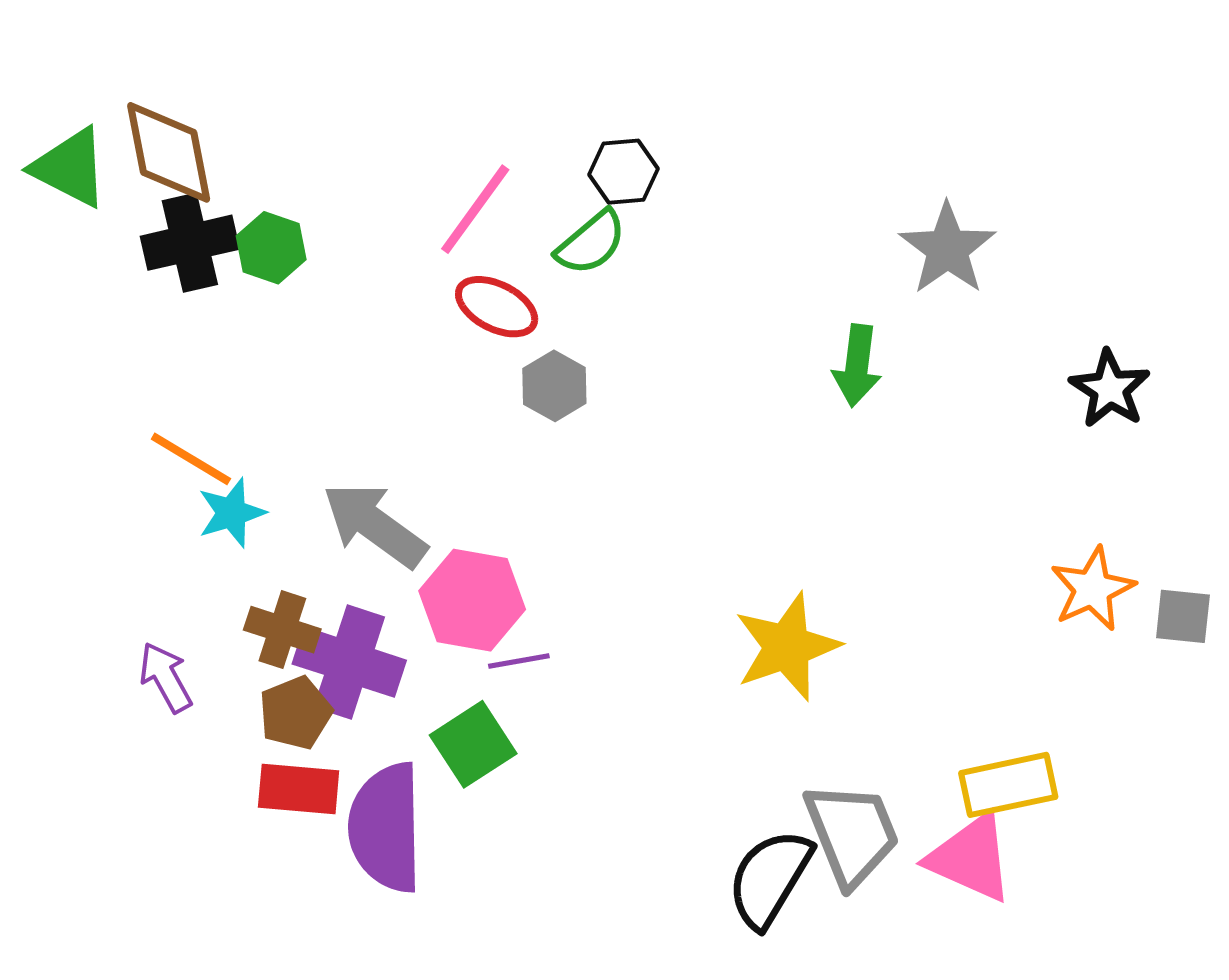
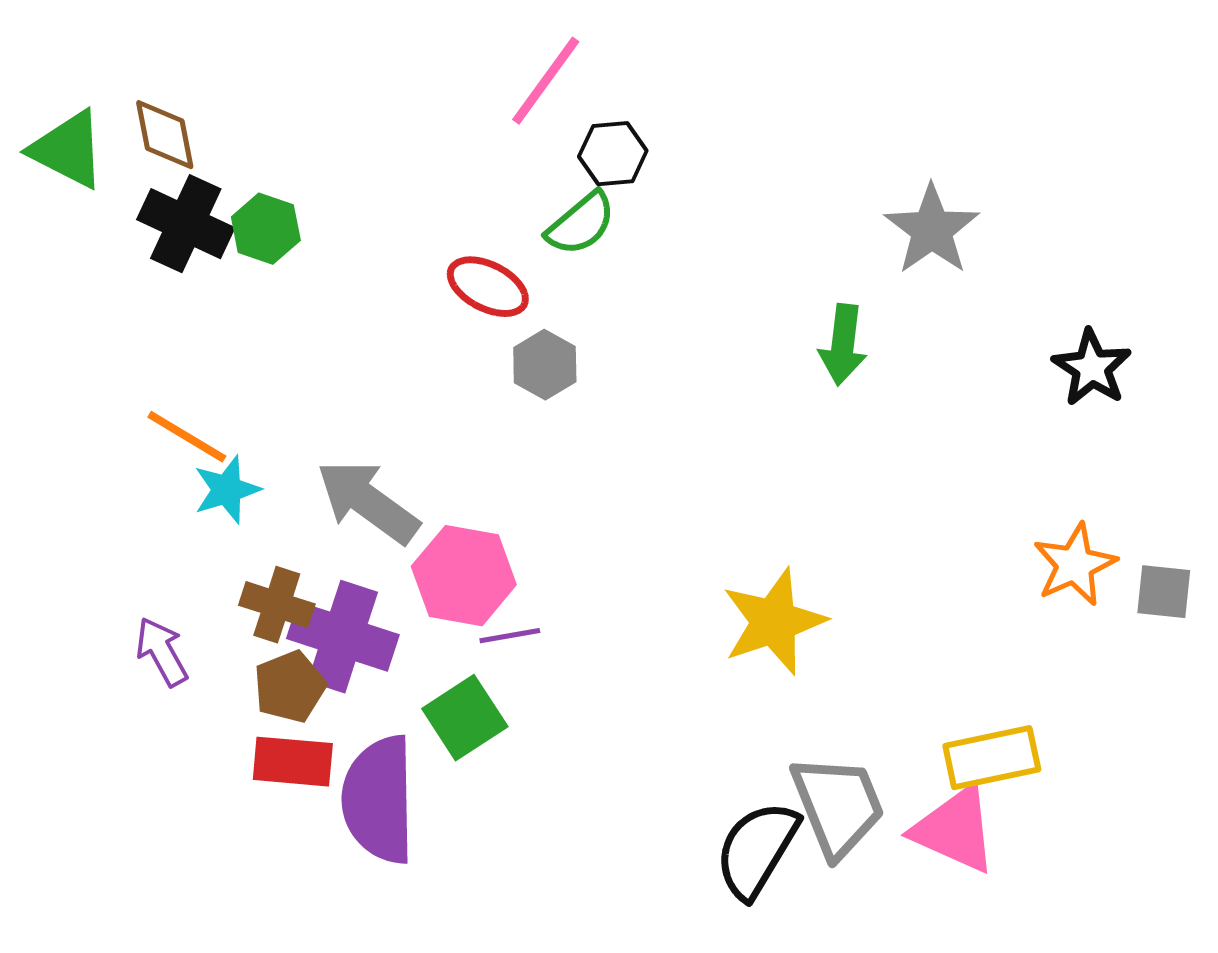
brown diamond: (169, 152) -> (165, 135), size x0.7
pink line: (475, 209) -> (546, 81), moved
black cross: (190, 243) -> (186, 224), turned 38

